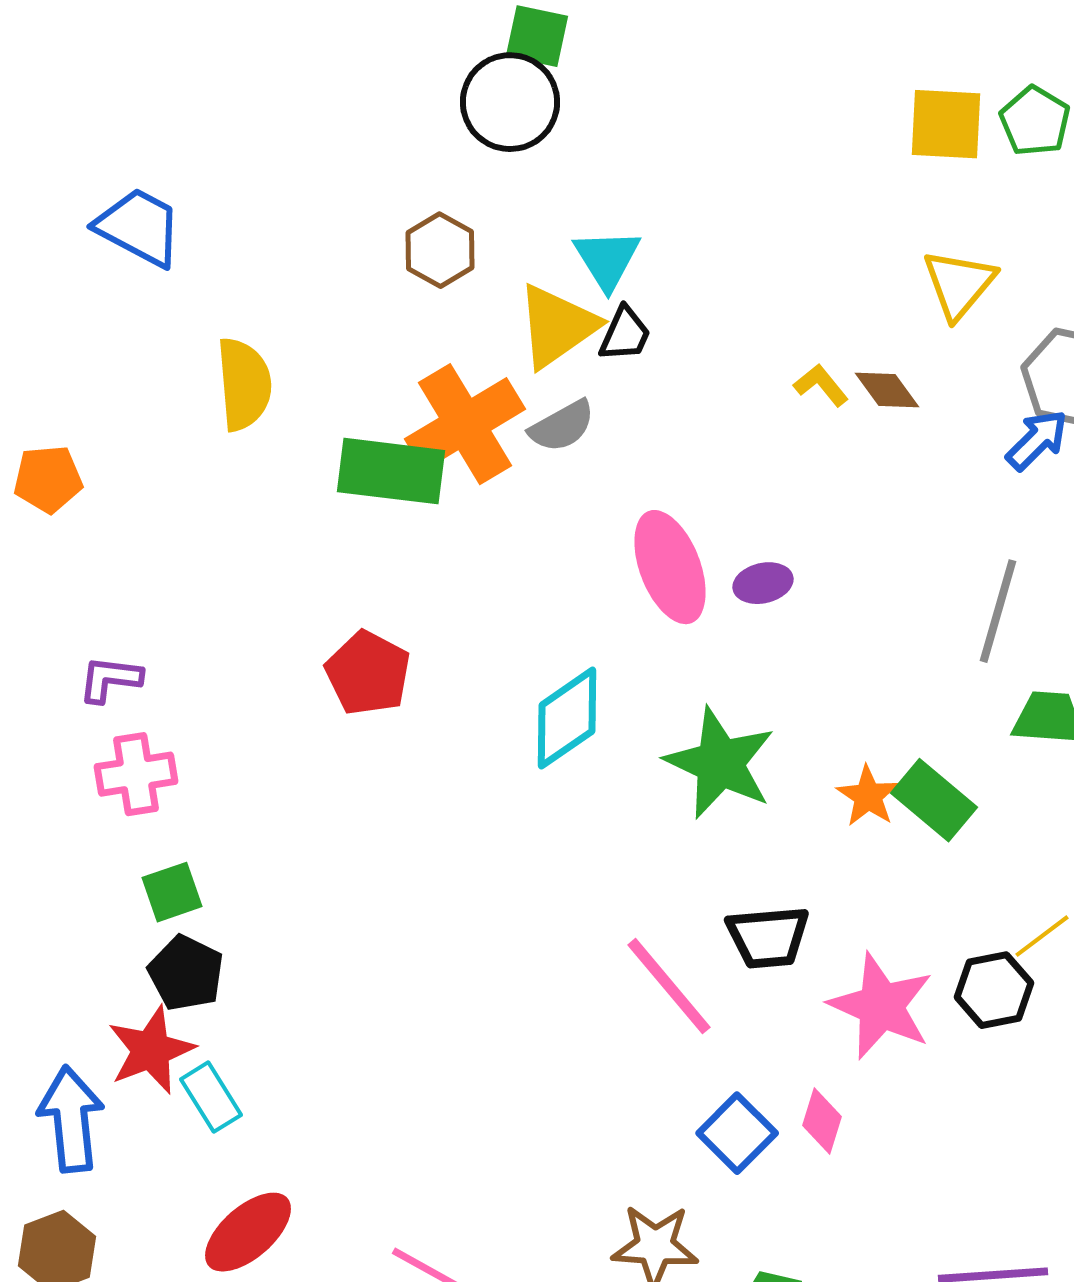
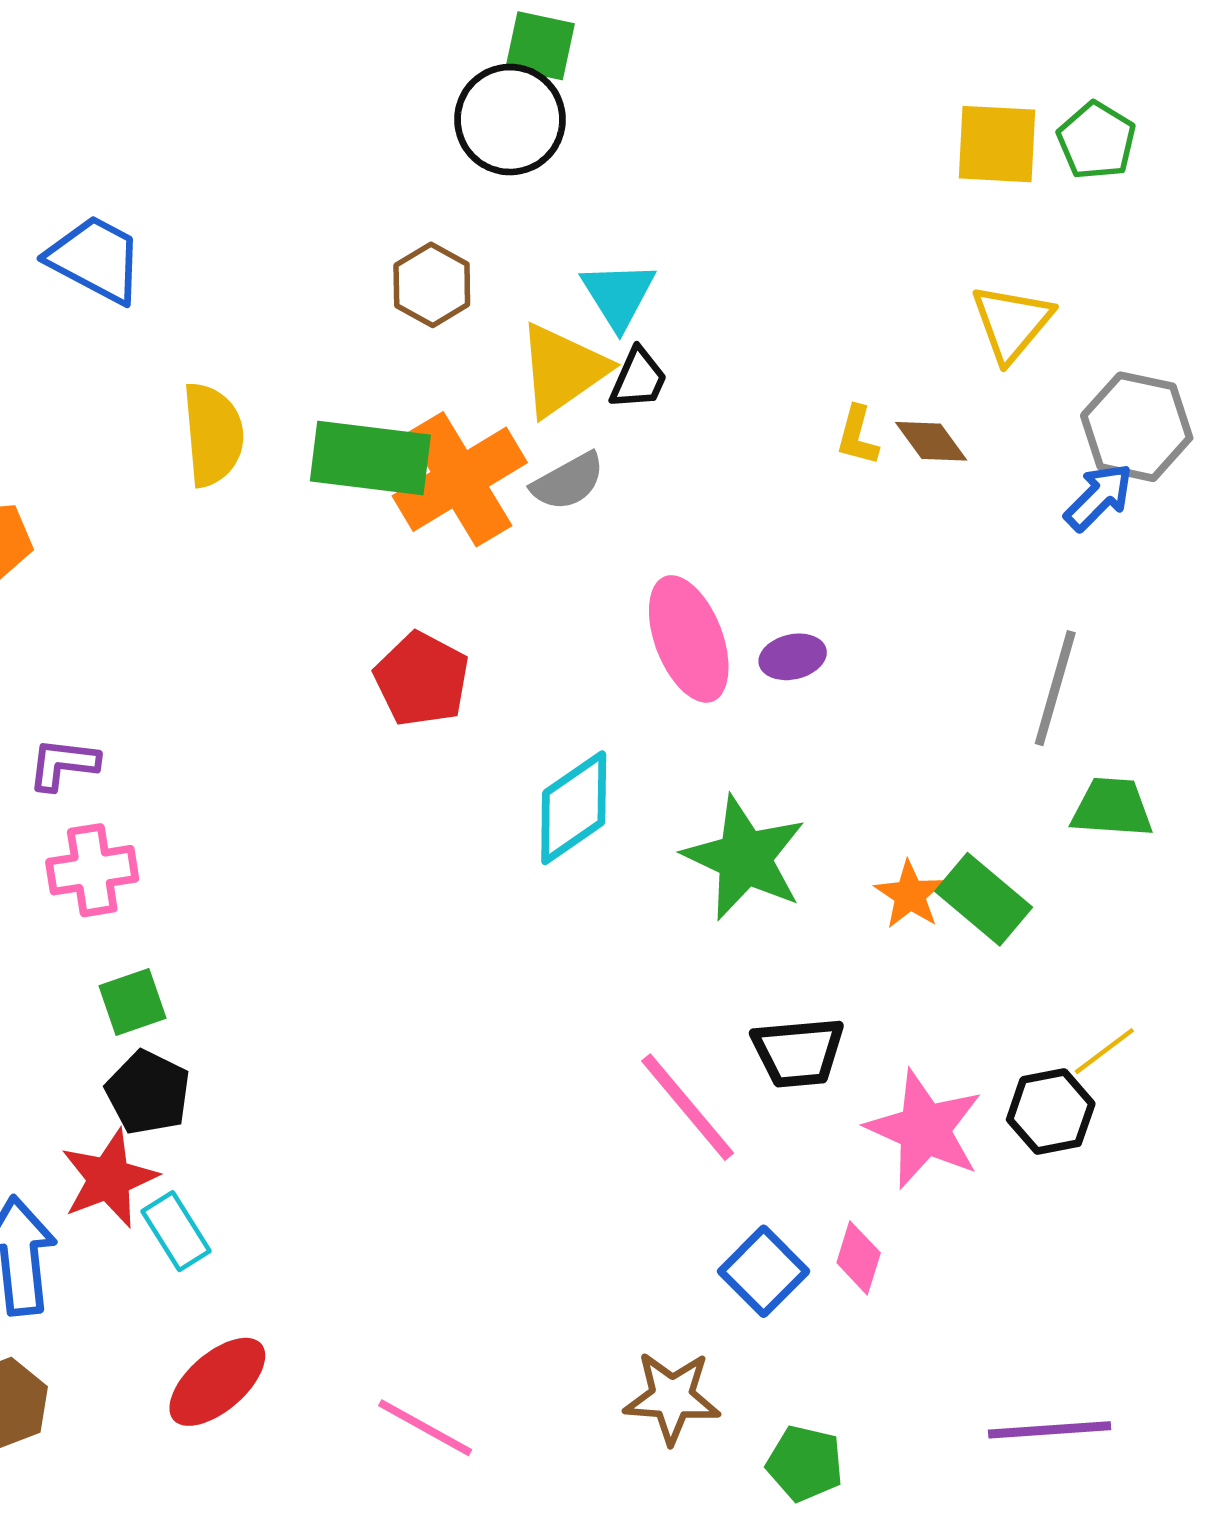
yellow L-shape: (821, 385) -> (857, 436), turned -126
green rectangle: (391, 471) -> (370, 458), moved
red pentagon: (368, 673) -> (422, 679), moved

